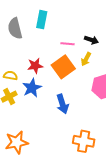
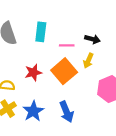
cyan rectangle: (42, 20) -> (41, 32), moved
blue star: (32, 88) -> (33, 111), moved

